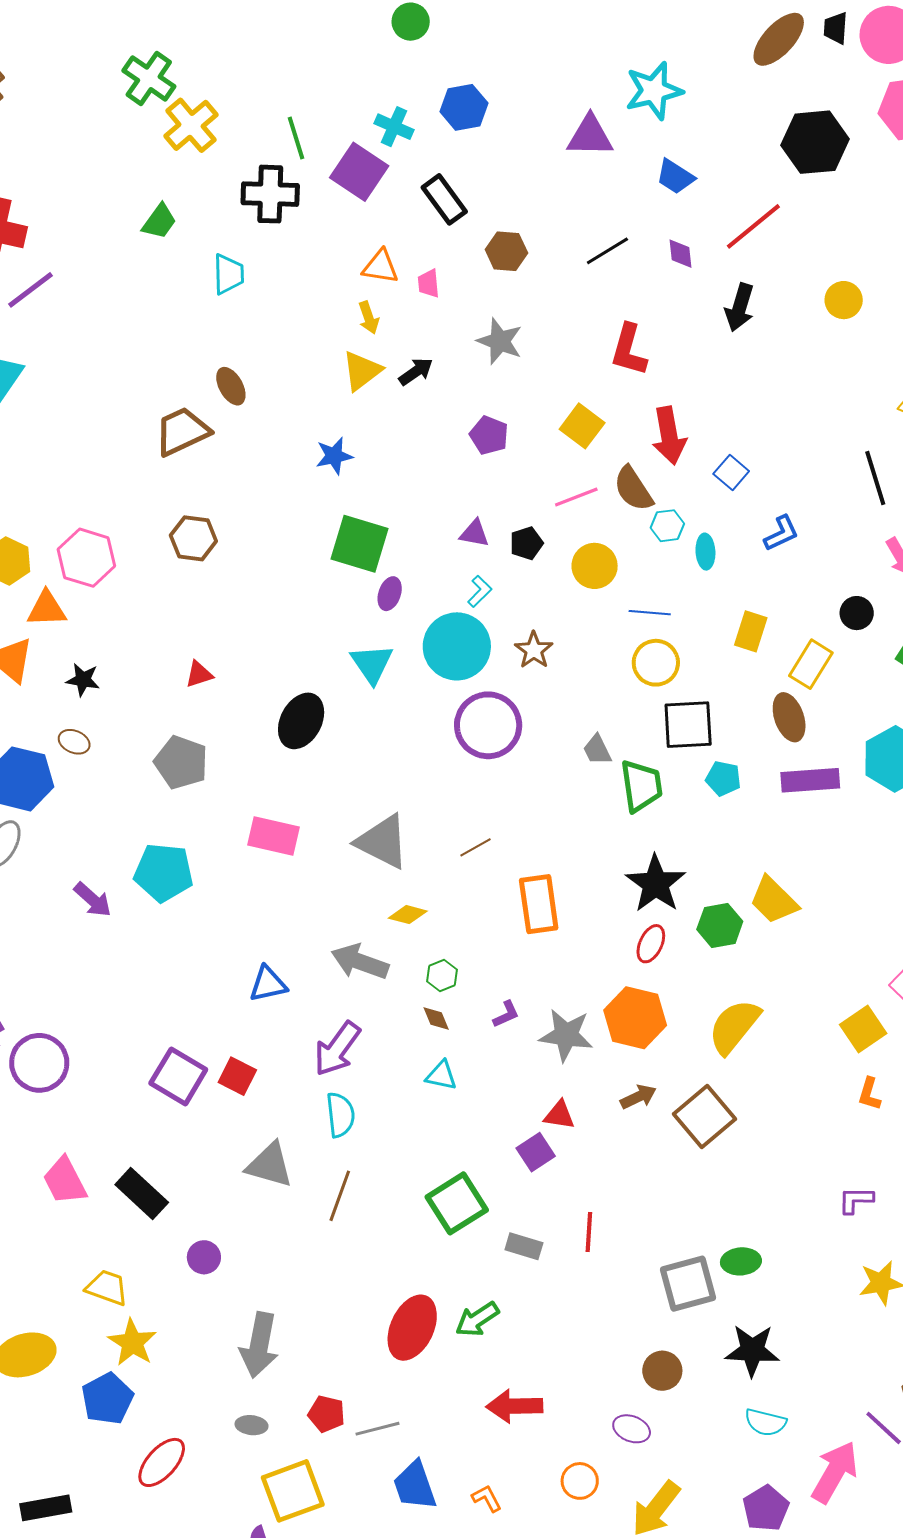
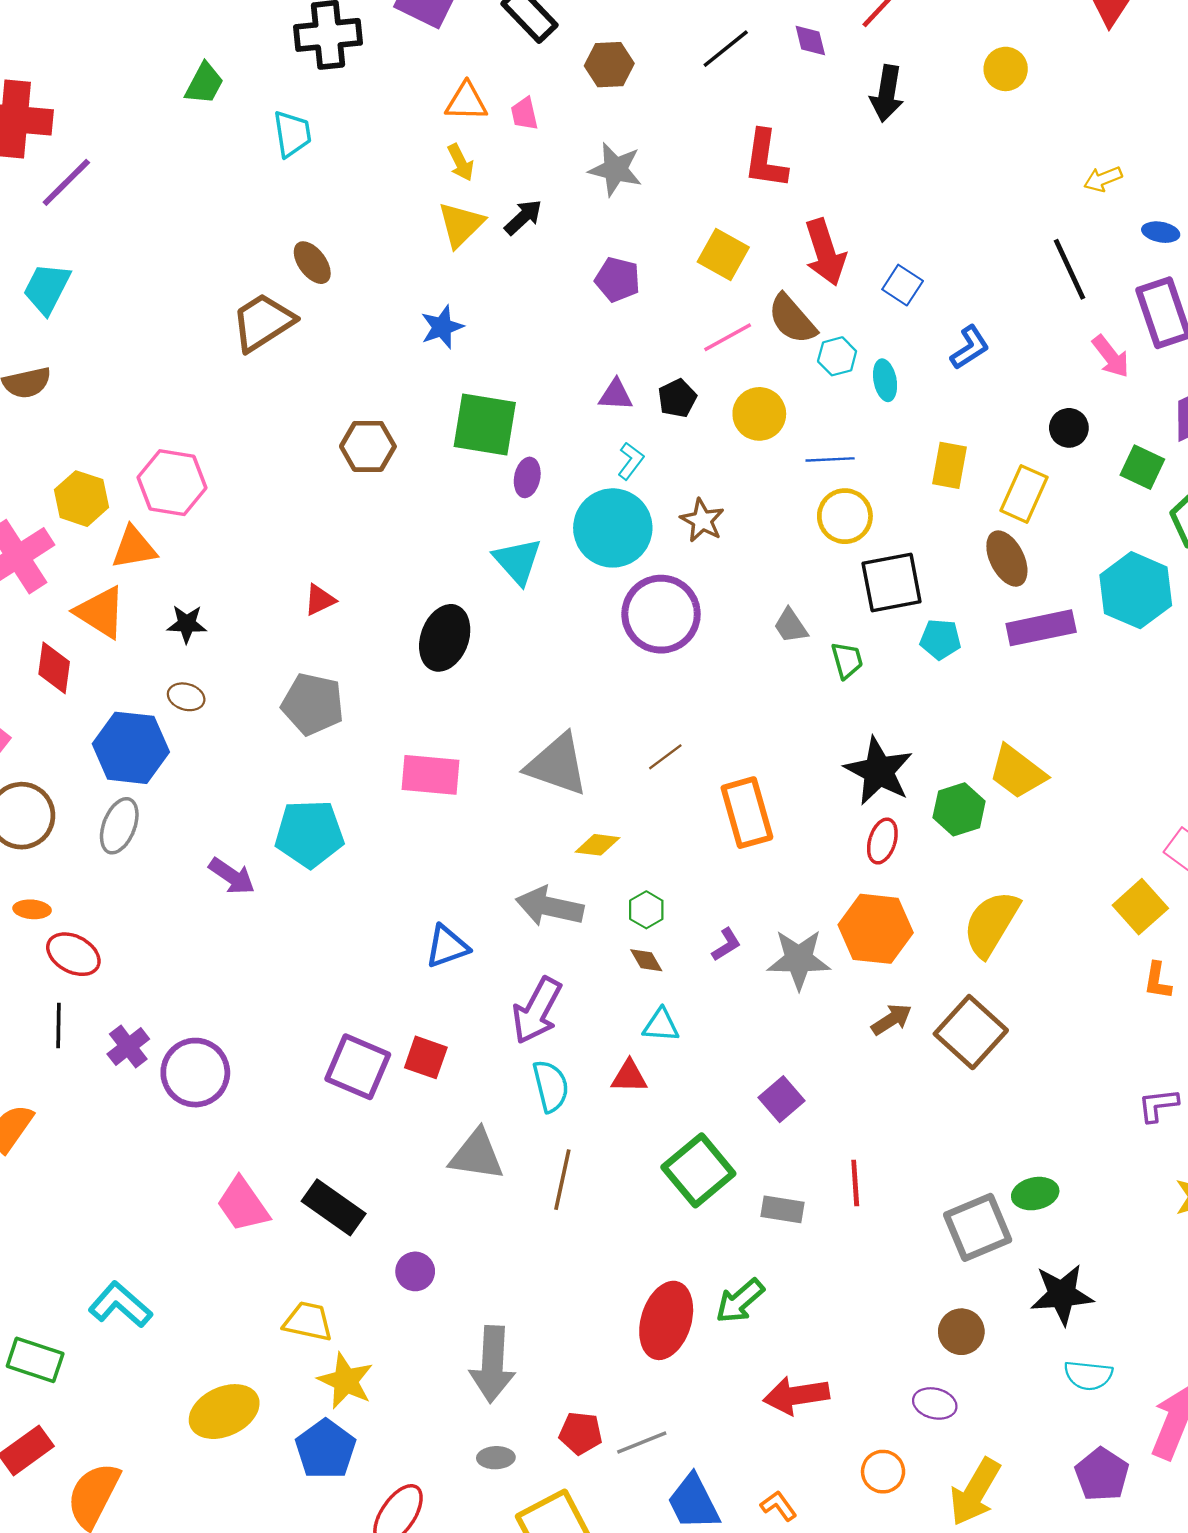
brown hexagon: (193, 538) -> (368, 446), moved
green trapezoid: (641, 786) -> (847, 660), size x0.6
red triangle: (559, 1115) -> (629, 1077), moved

